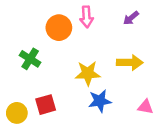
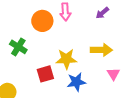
red square: (46, 105) -> (45, 74), moved
pink triangle: (145, 107) -> (113, 74), moved, turned 48

